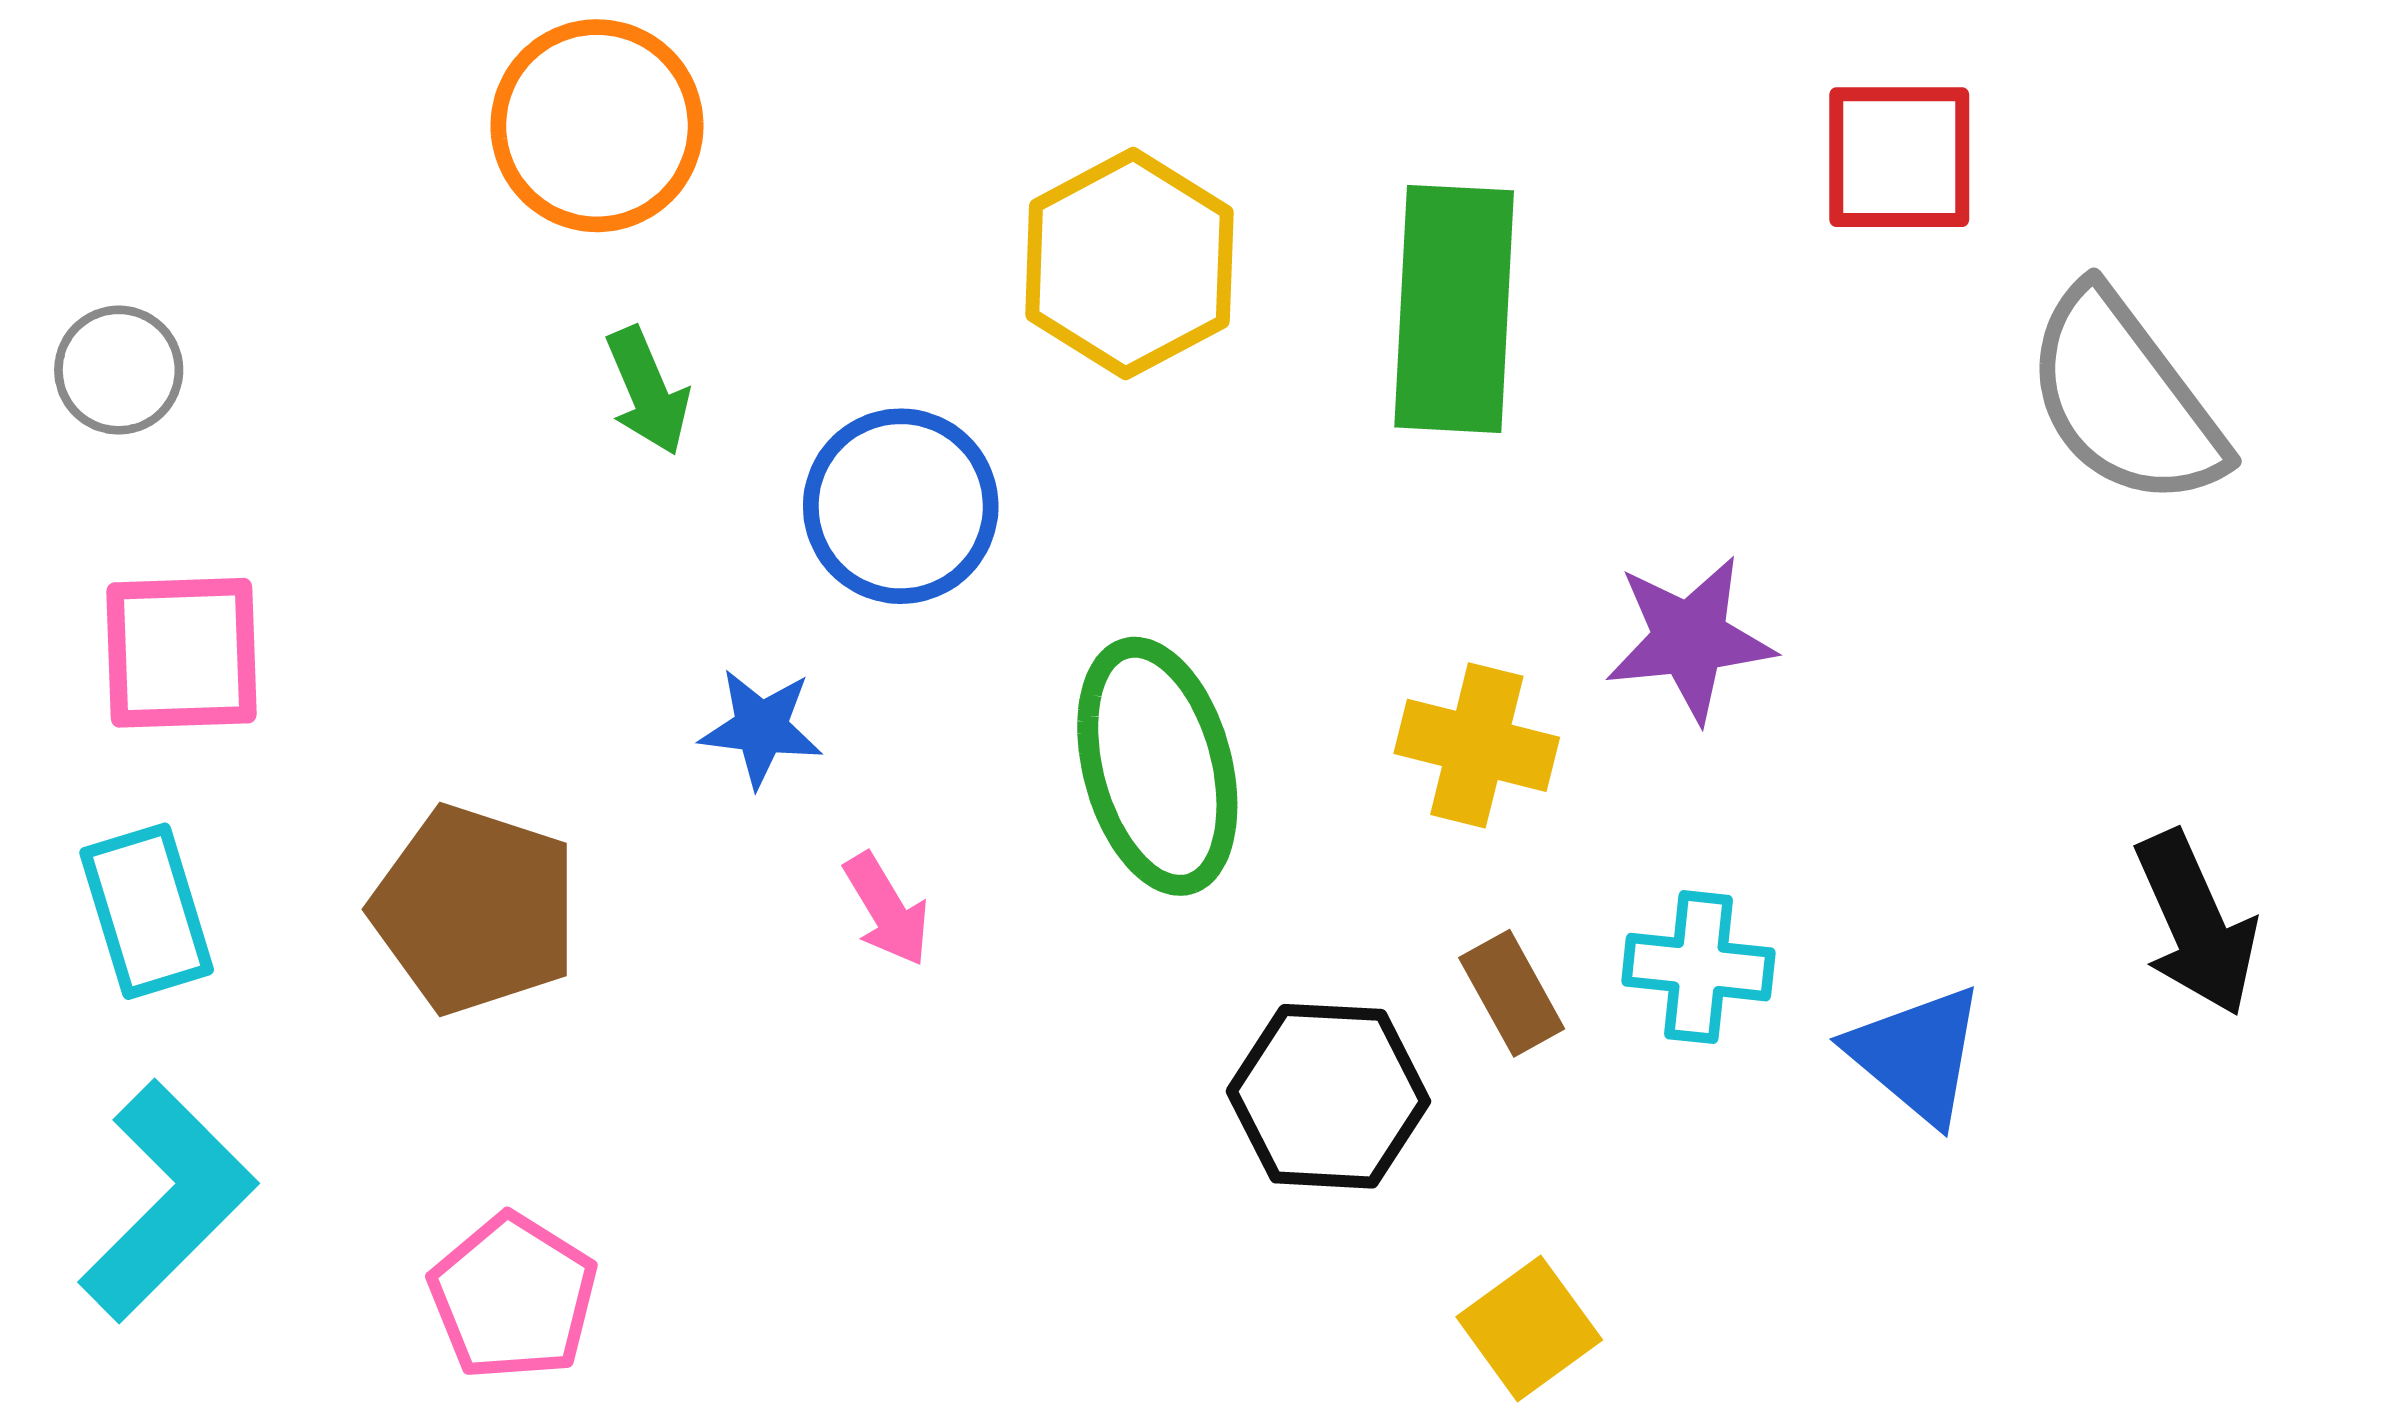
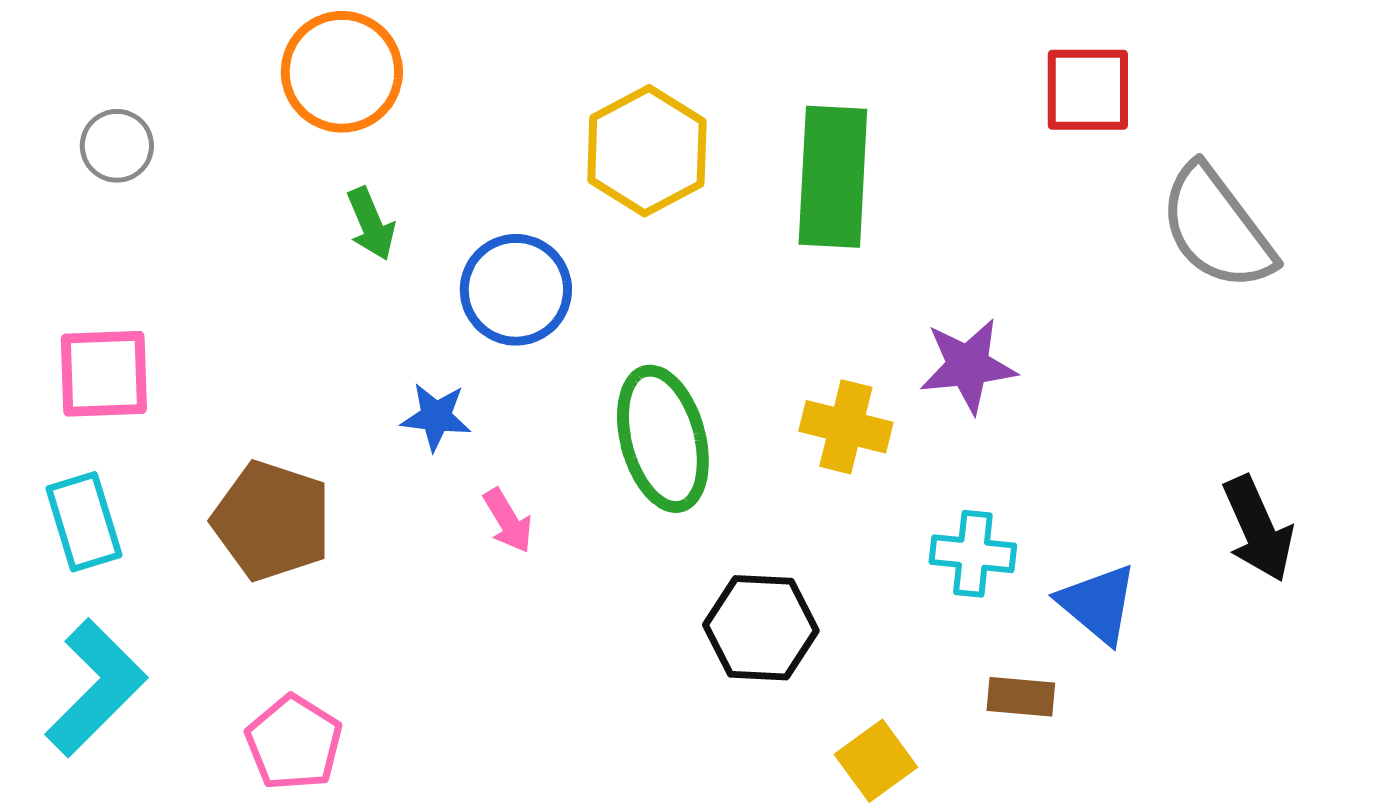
gray circle: (119, 370) -> (117, 146), moved
brown rectangle: (1512, 993) -> (1021, 697), moved, turned -56

